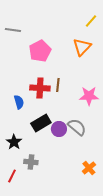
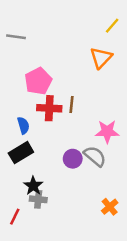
pink pentagon: (40, 51) -> (38, 81), moved
pink star: (89, 96) -> (107, 132), moved
black rectangle: (41, 123) -> (21, 153), moved
black star: (14, 142) -> (33, 186), moved

